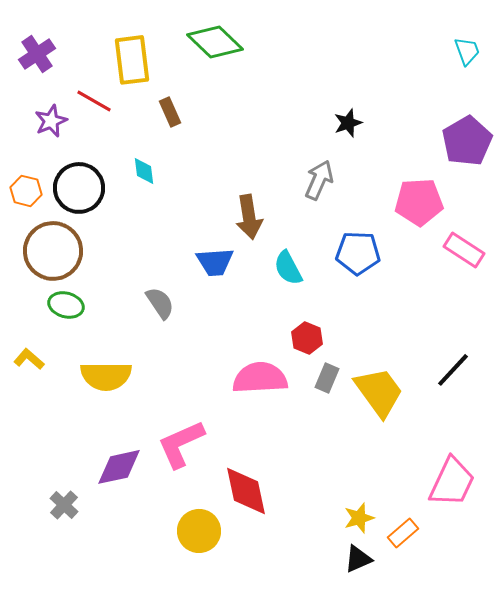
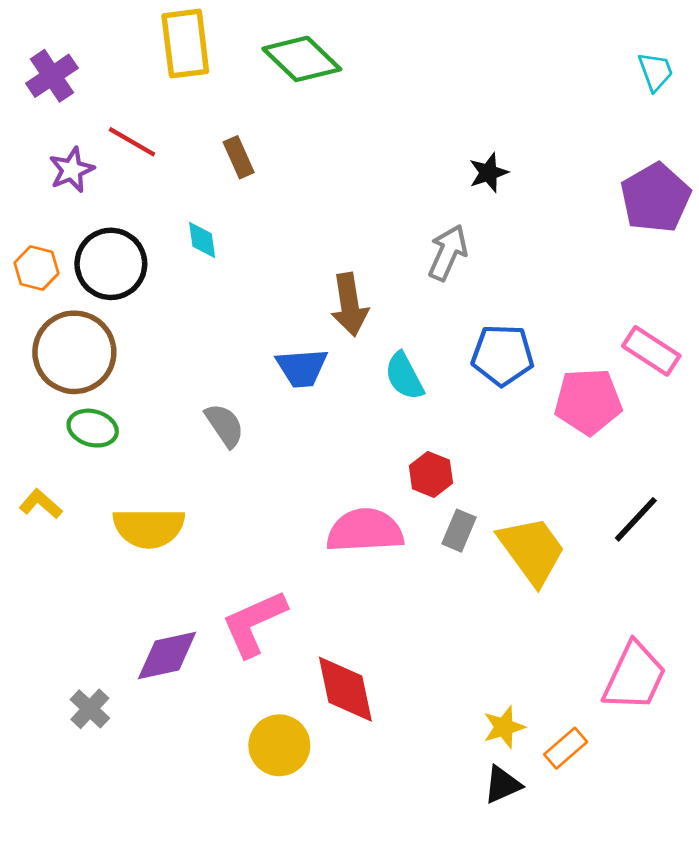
yellow rectangle: (132, 60) -> (185, 44), moved
pink pentagon: (419, 202) -> (588, 401), moved

